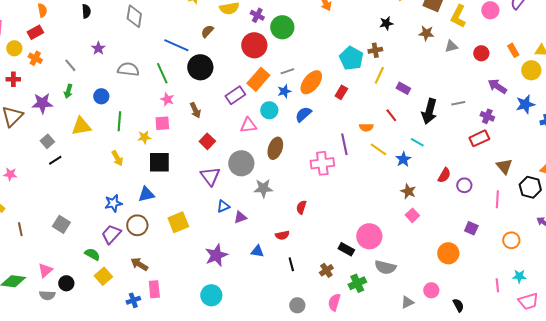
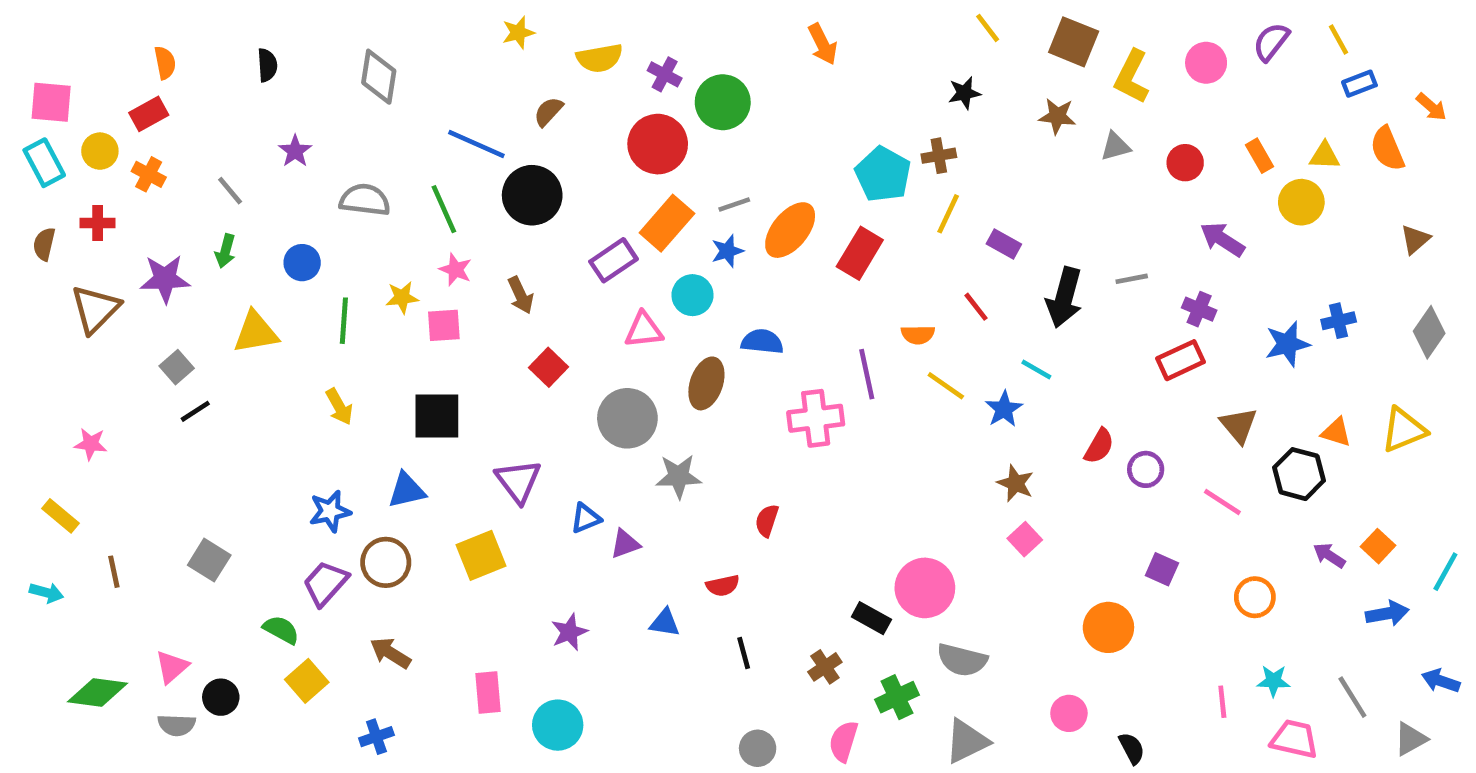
red rectangle: (341, 92) -> (860, 253), size x1.5
blue star: (525, 104) -> (1287, 344), moved
blue semicircle: (303, 114) -> (762, 342), moved, turned 48
yellow star: (144, 137) -> (402, 297), moved
purple triangle: (210, 176) -> (518, 481), moved
pink line: (497, 199) -> (1222, 502), turned -60
purple star: (216, 255) -> (569, 632), size x0.7
pink rectangle: (154, 289) -> (488, 692), moved
pink trapezoid: (528, 301) -> (1294, 739), turned -150
gray triangle: (407, 302) -> (967, 741), moved, size x1.5

